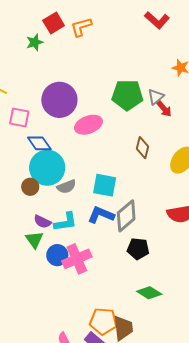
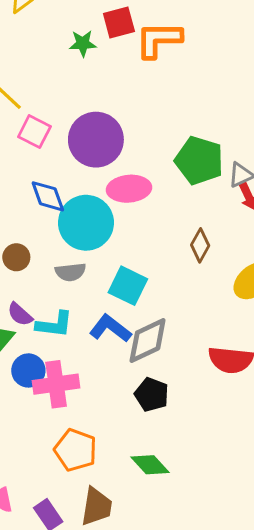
orange L-shape: (81, 27) -> (159, 40), size x1.4
pink square: (19, 118) -> (34, 132), moved
cyan circle: (47, 168) -> (86, 223), moved
orange pentagon: (103, 321) -> (76, 450), moved

